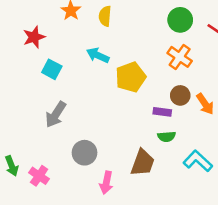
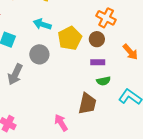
brown circle: (180, 95) -> (97, 39), moved
gray circle: (84, 153) -> (39, 54), moved
pink arrow: (106, 183) -> (61, 123), turned 144

